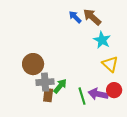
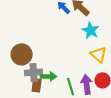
green arrow: (60, 86) -> (49, 76), turned 49
purple arrow: (98, 94) -> (87, 84), turned 72

